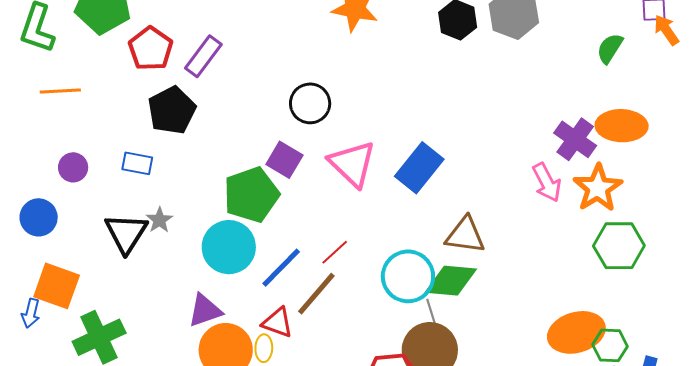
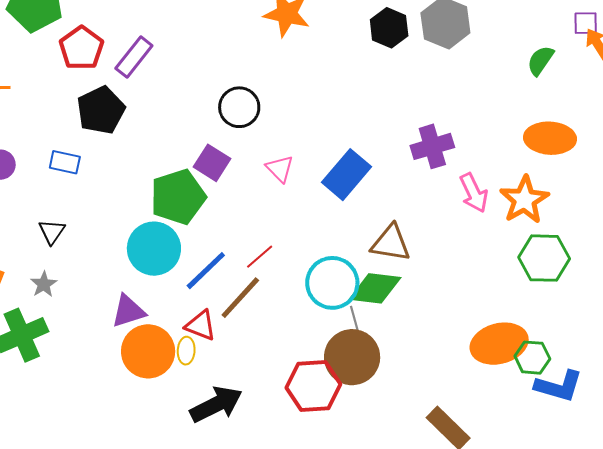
purple cross: (575, 139) -> (432, 146), moved, turned 36
pink triangle: (352, 164) -> (280, 169), size x0.6
gray star: (160, 220) -> (44, 284), moved
black triangle: (126, 233) -> (52, 232), size x0.6

